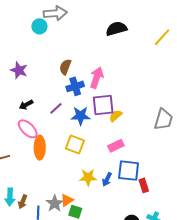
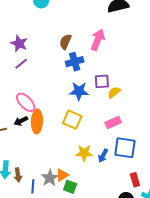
pink arrow: (97, 78) -> (98, 40), moved
black arrow: (26, 105) -> (21, 121), moved
purple square: (103, 105) -> (102, 81), size x0.7
purple line: (56, 108) -> (21, 64), moved
red rectangle: (144, 185) -> (135, 180), moved
brown arrow: (23, 202) -> (18, 175), turned -32

